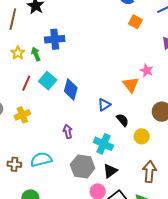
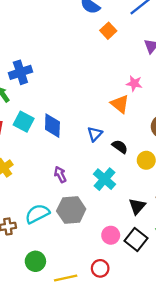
orange square: (135, 22) -> (108, 31), turned 32
cyan cross: (103, 144) -> (104, 179), turned 30
gray hexagon: (83, 166) -> (71, 210), moved
black triangle: (110, 171) -> (137, 206), moved

